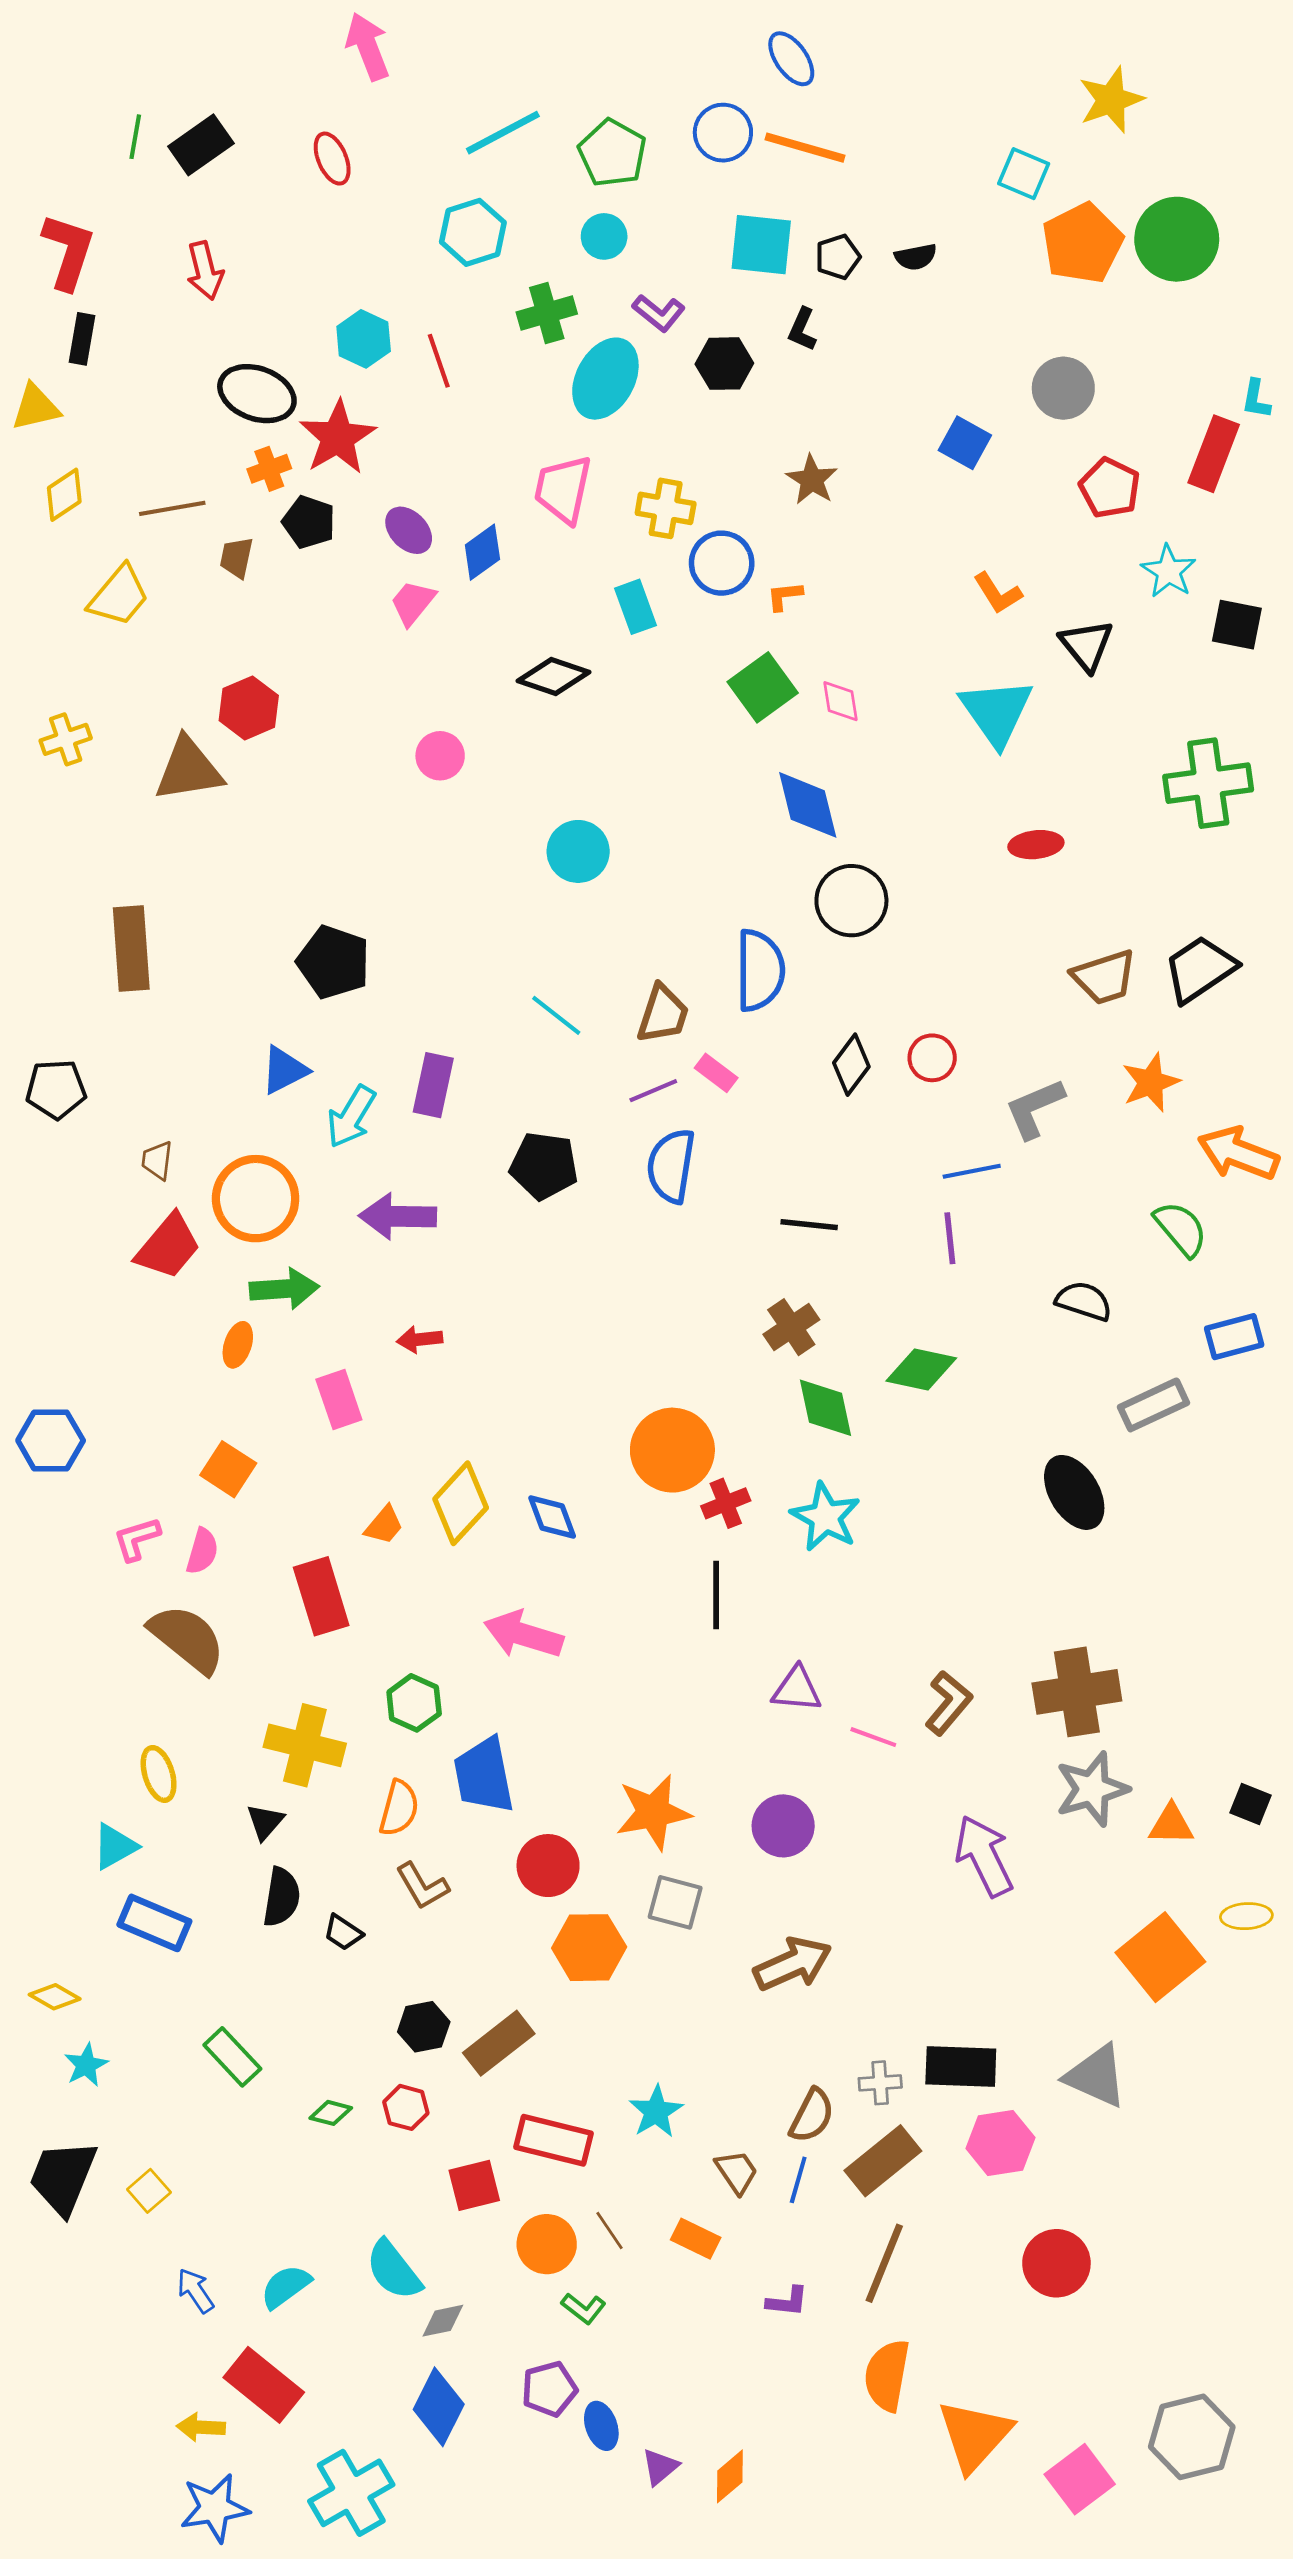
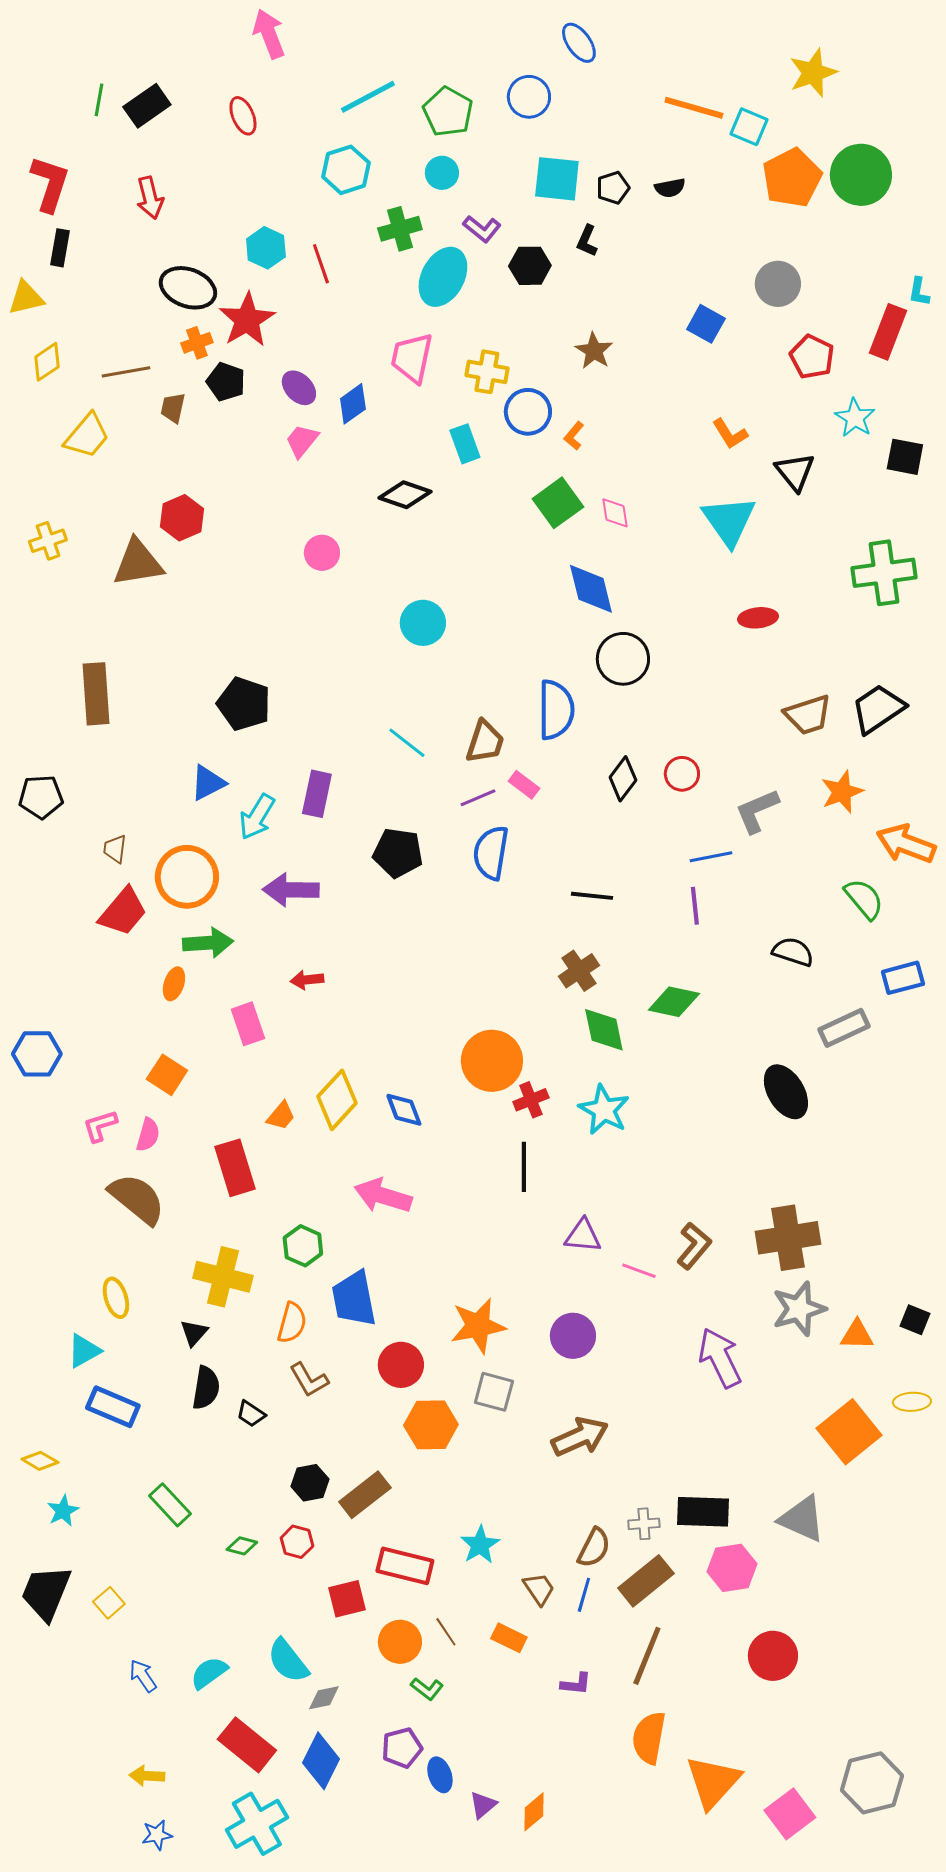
orange line: (805, 148) -> (694, 108), moved
orange L-shape: (784, 596) -> (574, 436), turned -44
red rectangle: (264, 2385) -> (247, 1745), moved
blue star: (215, 2508) -> (157, 1835), size x0.6

